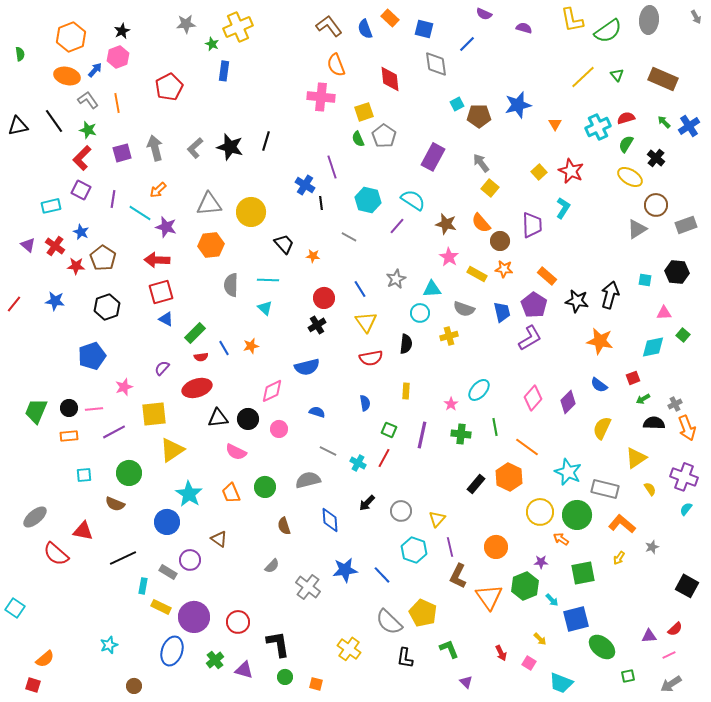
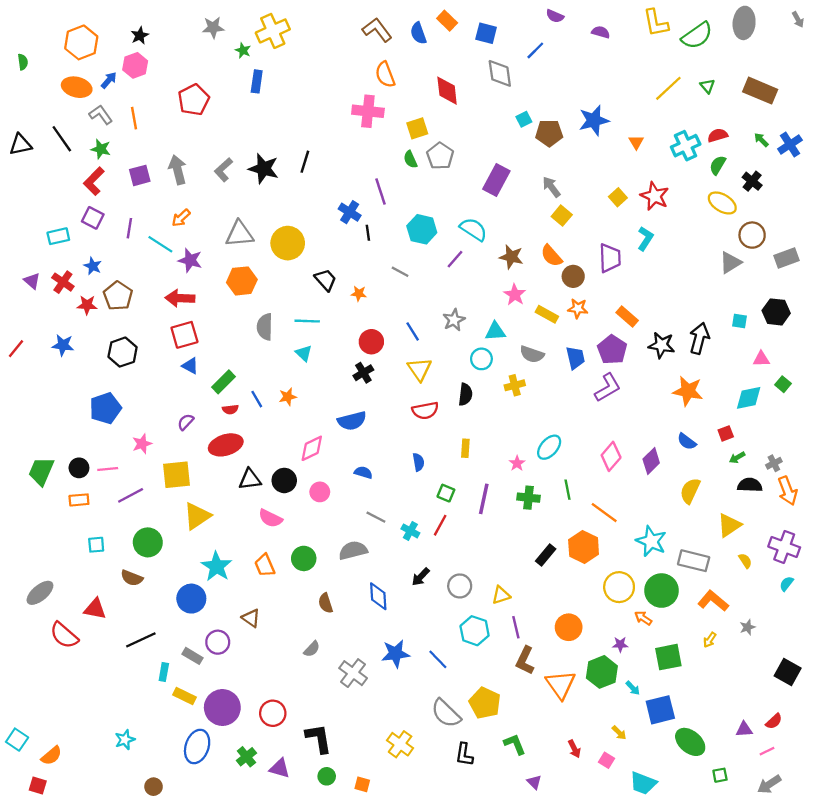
yellow triangle: (437, 519) -> (501, 595), turned 30
cyan square: (15, 608) -> (17, 740), moved

